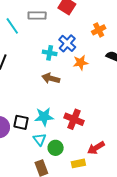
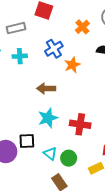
blue cross: (67, 43) -> (54, 49), turned 30
cyan cross: (50, 53) -> (20, 56), moved
cyan star: (44, 117) -> (48, 118), moved

